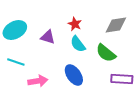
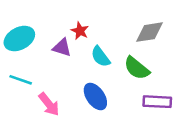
red star: (75, 24) -> (80, 31), moved
pink arrow: (38, 81) -> (49, 104), turned 60

